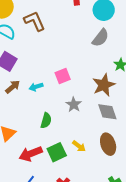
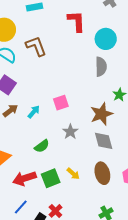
gray semicircle: (100, 38) -> (101, 67), turned -42
cyan arrow: (36, 87) -> (34, 112), turned 144
green semicircle: (46, 121) -> (42, 146), turned 35

